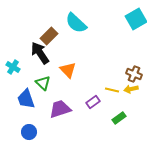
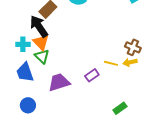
cyan cross: (13, 67) -> (23, 44), moved, turned -32
orange triangle: (68, 70) -> (41, 42), moved
green rectangle: (119, 118) -> (120, 108), moved

